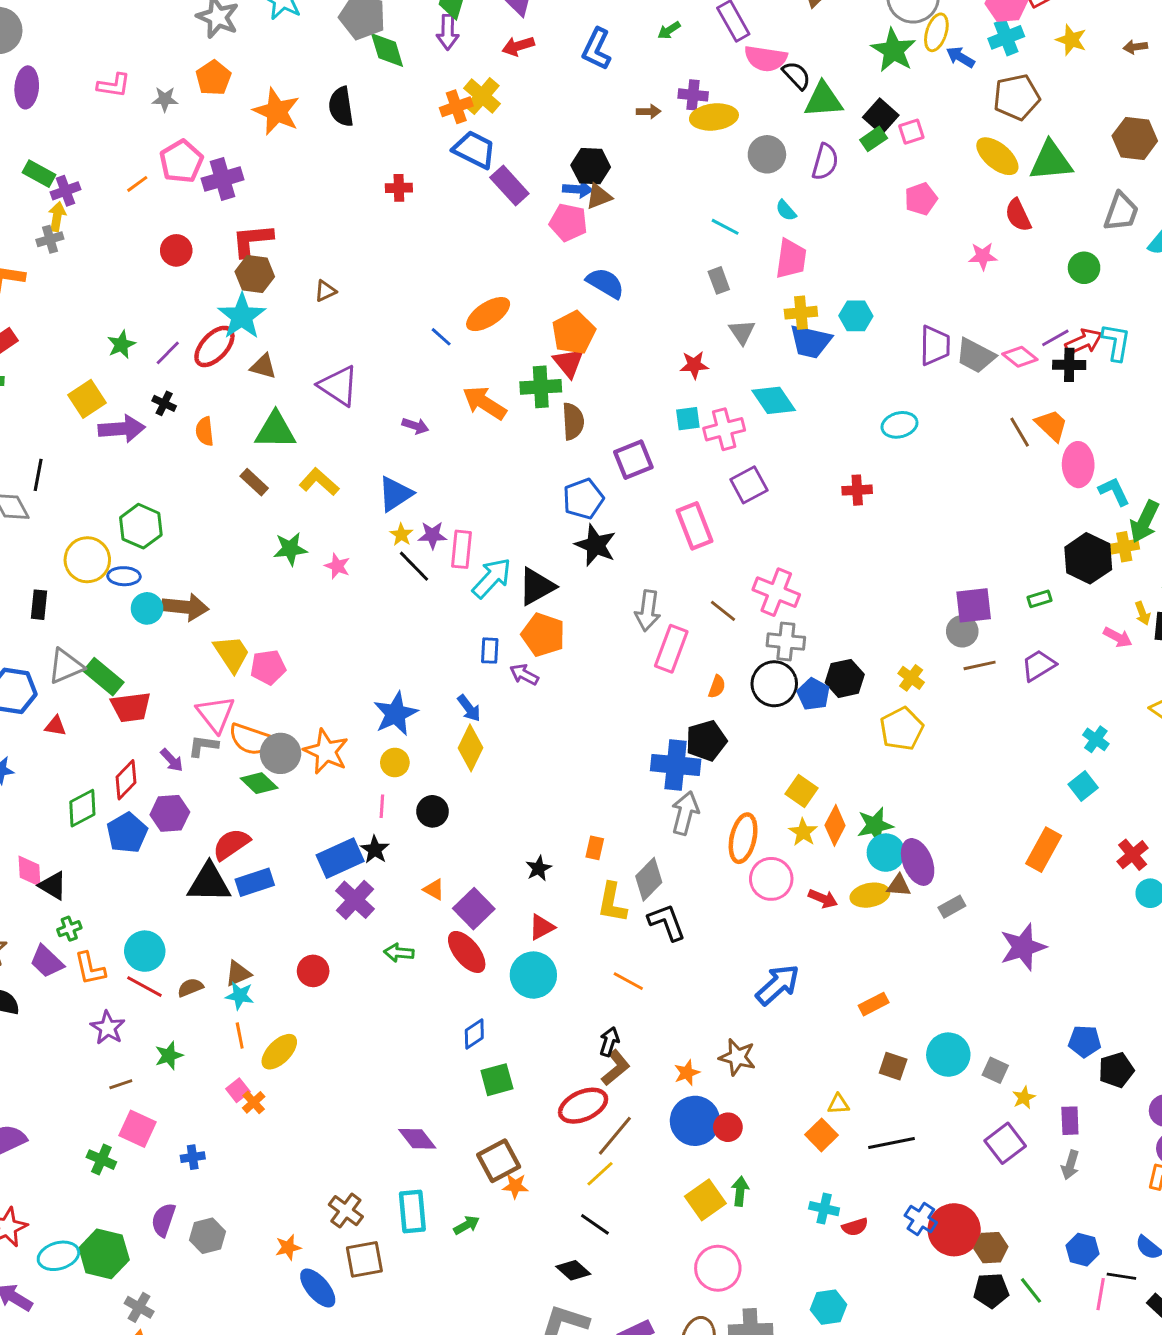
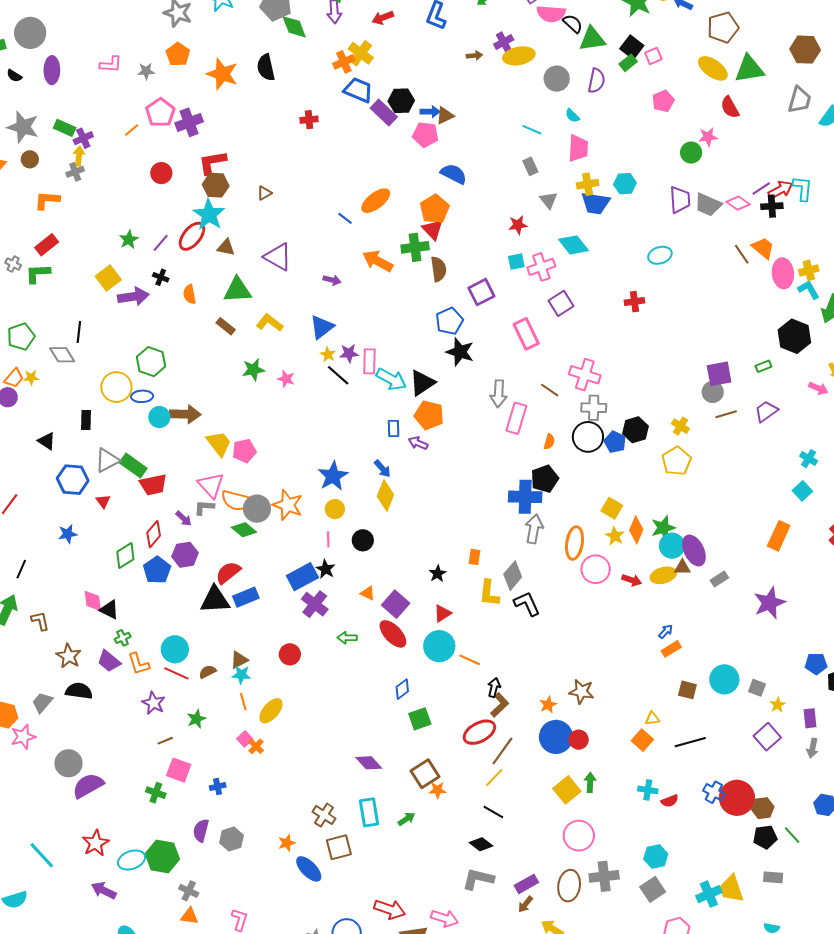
purple cross: (693, 95) -> (504, 42), turned -30
black hexagon: (591, 166) -> (401, 101), moved
green circle: (1084, 268) -> (691, 153), moved
yellow cross: (1124, 547) -> (809, 270), moved
cyan arrow: (492, 578) -> (391, 379), turned 80
red triangle: (56, 726) -> (103, 501), turned 49
orange line: (628, 981) -> (470, 660), moved
blue arrow: (778, 985) -> (666, 632), moved, size x0.5

